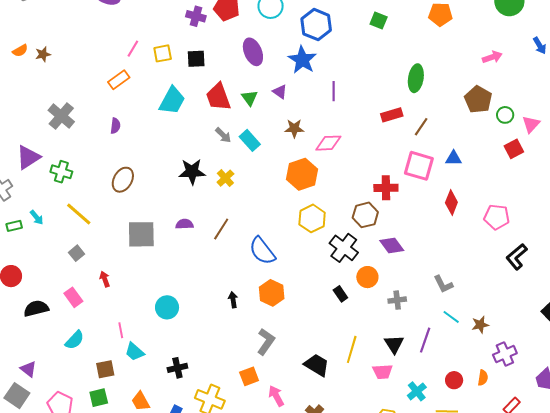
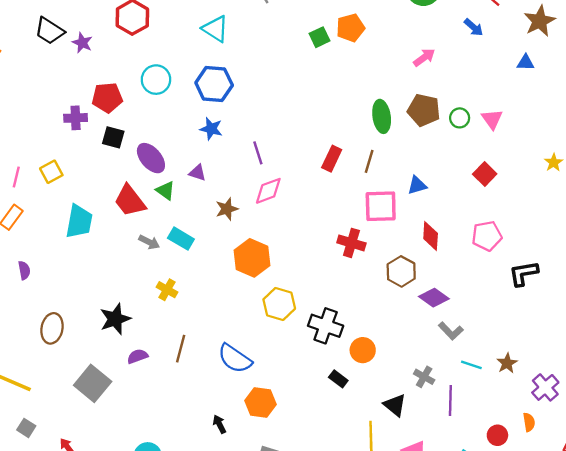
green square: (379, 21) -> (320, 37), moved, turned -30
purple ellipse: (253, 52) -> (151, 158), moved
black square: (196, 59) -> (113, 137), moved, turned 36
blue star: (302, 60) -> (211, 129), size x0.7
green ellipse: (416, 78) -> (382, 116), moved
red rectangle: (392, 115) -> (332, 159), turned -30
pink diamond: (328, 143) -> (268, 191), moved
red square: (514, 149) -> (485, 174), moved
black star: (192, 172) -> (115, 319), moved
red cross: (386, 188) -> (351, 243), turned 35
brown hexagon: (365, 215) -> (401, 271), moved
gray square: (141, 234) -> (93, 383), turned -32
purple diamond: (392, 246) -> (434, 298), moved
black L-shape: (517, 257) -> (523, 273), turned 48
gray cross: (397, 300) -> (424, 377), moved, turned -36
black triangle: (394, 344) -> (395, 405), moved

